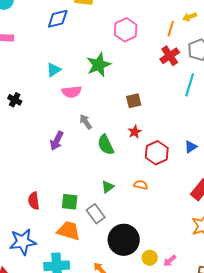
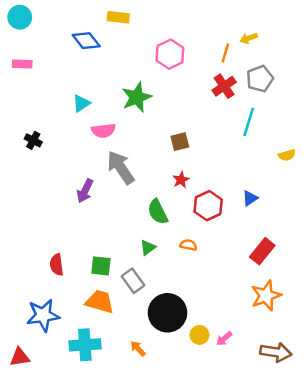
blue diamond: (58, 19) -> (86, 41), turned 65
gray arrow: (86, 122) -> (121, 167), size x1.8
green semicircle: (106, 145) -> (158, 212), moved

